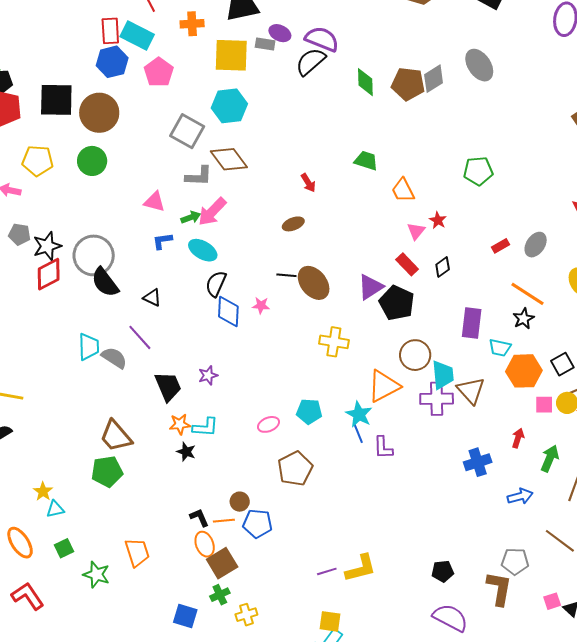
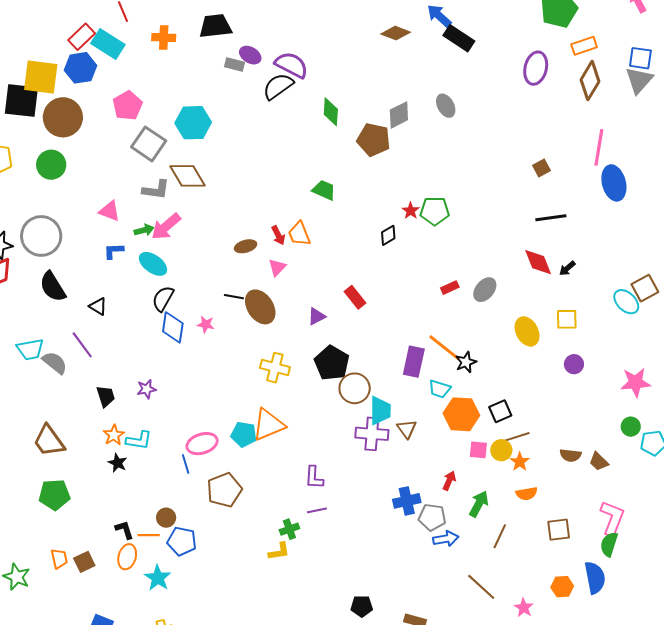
red rectangle: (110, 31) -> (82, 37), turned 44
yellow square: (231, 55) -> (41, 77), moved
gray ellipse: (479, 65) -> (446, 106), size x0.7
pink pentagon: (159, 72) -> (128, 106), moved
brown pentagon: (408, 84) -> (374, 140), moved
red arrow: (308, 183) -> (278, 235), moved
orange trapezoid: (403, 190) -> (299, 234), moved
red star: (438, 220) -> (411, 211), moved
pink triangle: (416, 231) -> (277, 267), moved
gray circle: (94, 255) -> (41, 236), moved
black diamond: (443, 267) -> (388, 235), moved
purple triangle: (370, 287) -> (317, 316), size x0.7
orange line: (528, 294) -> (444, 348), moved
black pentagon: (397, 303) -> (332, 363), moved
cyan trapezoid: (89, 347) -> (30, 349), turned 76
black trapezoid: (168, 386) -> (106, 396), size x0.7
orange triangle: (384, 386) -> (269, 425), moved
brown triangle: (471, 391) -> (407, 429), size x0.7
cyan star: (359, 414) -> (158, 578), moved
orange star: (180, 424) -> (114, 435), turned -30
pink ellipse: (268, 424) -> (202, 444), size x1.4
blue line: (358, 434) -> (186, 464), moved
green pentagon: (107, 471) -> (54, 495), moved
orange ellipse: (205, 544) -> (127, 557), turned 30
orange trapezoid: (137, 552) -> (59, 559), size x0.7
gray pentagon: (515, 561) -> (432, 517), moved
brown square: (222, 563) -> (84, 562), moved, size x0.7
yellow L-shape: (361, 568) -> (279, 551), moved, size x0.7
purple line: (327, 571) -> (317, 510), moved
green cross: (220, 595) -> (289, 529), moved

